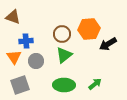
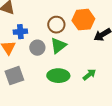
gray circle: (36, 61) -> (37, 48), moved

